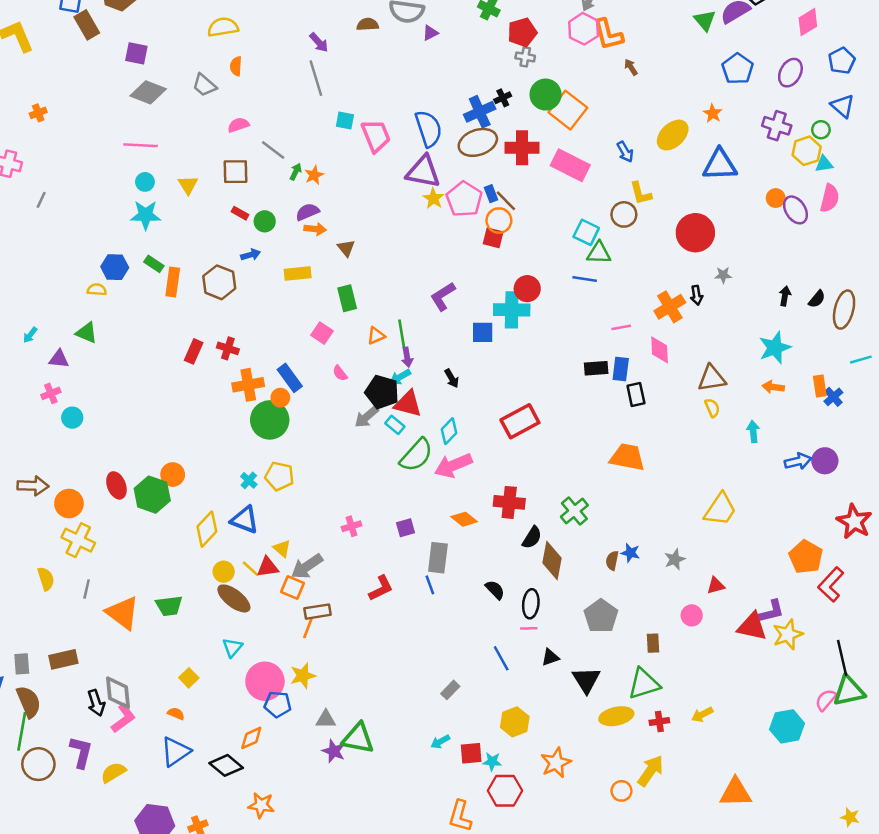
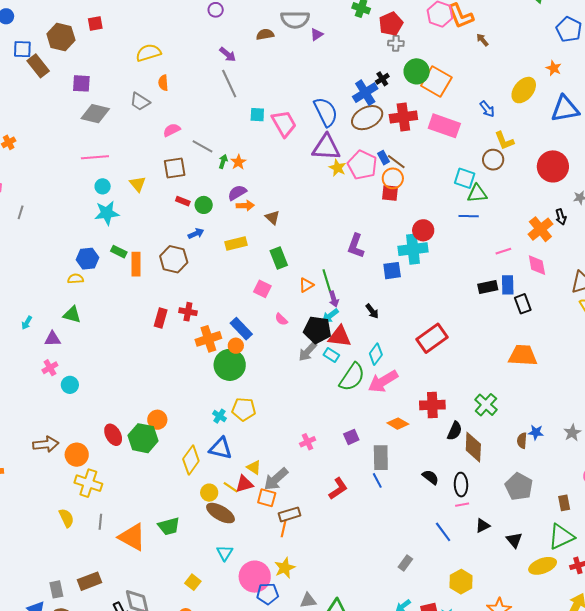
purple L-shape: (443, 296) -> (356, 246), turned -30
black triangle: (586, 680) -> (514, 540), size x0.7

